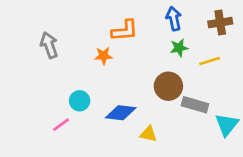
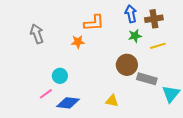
brown cross: (220, 23) -> (154, 19), moved
blue diamond: (121, 113) -> (68, 103), moved

